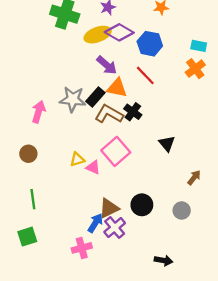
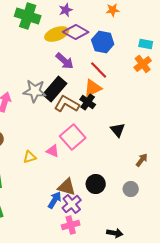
orange triangle: (117, 88) -> (93, 88), moved, turned -36
black rectangle: (95, 97) -> (55, 89), size x1.4
yellow triangle: (77, 159) -> (30, 157), moved
brown triangle: (109, 208) -> (67, 187), turned 42
pink cross: (82, 248) -> (71, 225), moved

